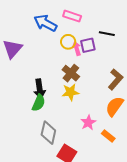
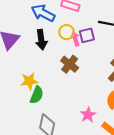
black arrow: (40, 89) -> (41, 40), moved
yellow star: (70, 92) -> (29, 81), moved

